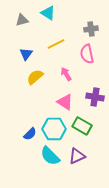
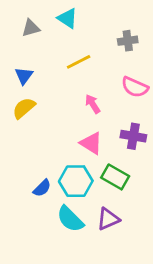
blue triangle: (26, 54) -> (24, 76), moved
pink semicircle: (87, 54) -> (135, 87), moved, turned -54
yellow semicircle: (35, 77) -> (24, 108), moved

